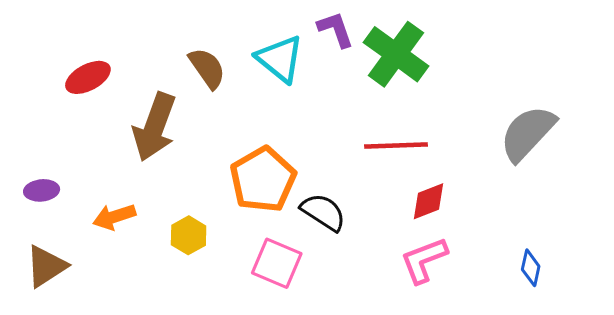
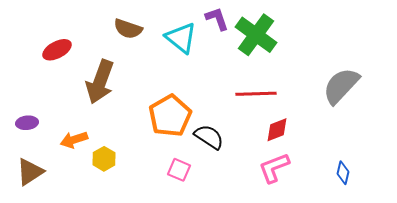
brown semicircle: (207, 68) -> (128, 29), moved, turned 144
yellow hexagon: (189, 235) -> (104, 159), moved
pink square: (277, 263) -> (179, 170), size x0.7

